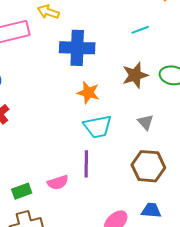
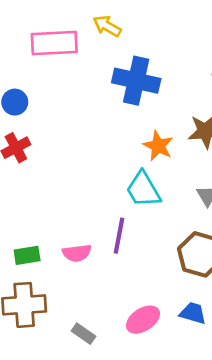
orange star: (88, 93) -> (158, 146), moved
cyan trapezoid: (98, 127) -> (143, 189), turned 60

